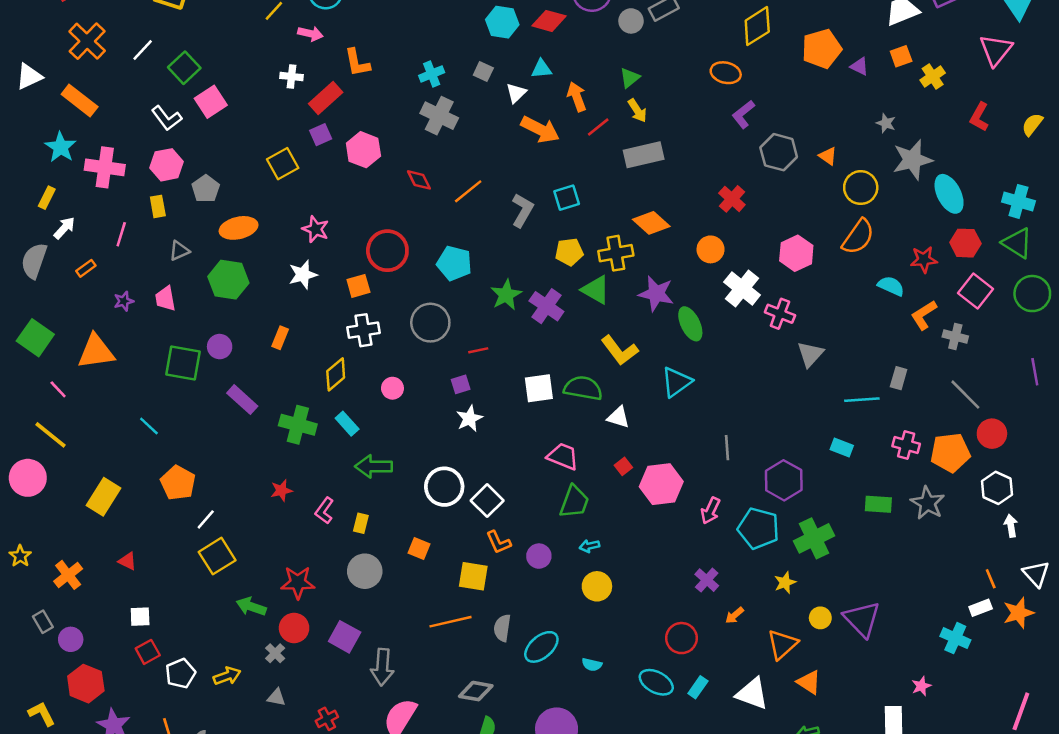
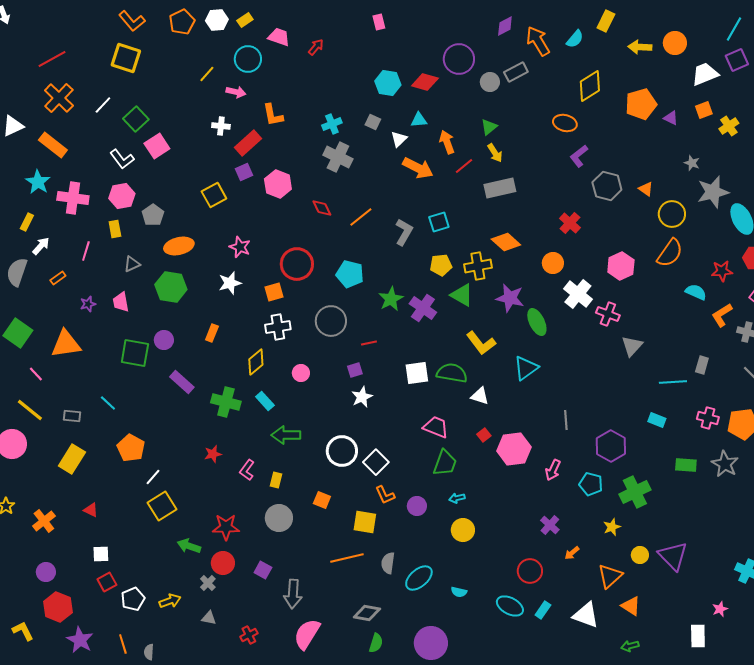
cyan pentagon: (758, 528) -> (591, 484), size x0.7
gray rectangle: (43, 622) -> (72, 416), moved, turned -54
purple square: (345, 637) -> (263, 570), size x0.7

